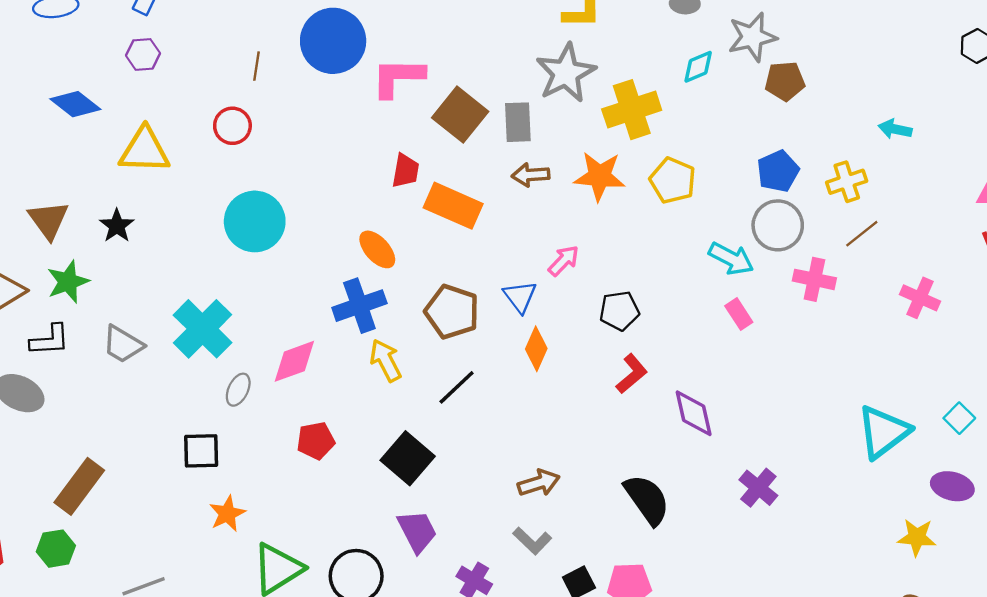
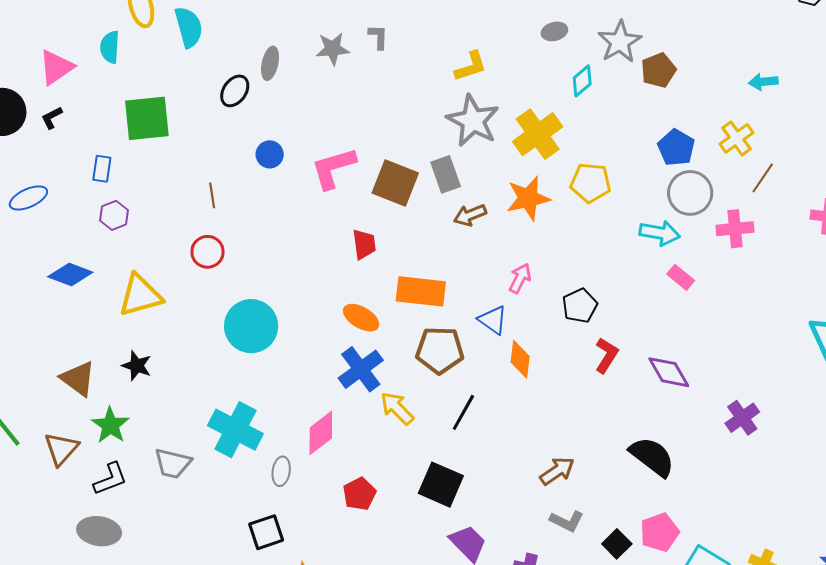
blue circle: (333, 41) -> (270, 154), size x0.5
orange rectangle: (453, 206) -> (421, 291), moved
purple cross: (758, 488) -> (742, 418), turned 32

